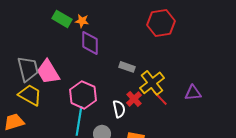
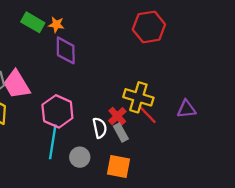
gray rectangle: (127, 67) -> (121, 133), moved, turned 42
yellow cross: (152, 83) -> (138, 97), turned -35

